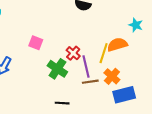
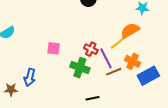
yellow line: (104, 53) -> (119, 42), turned 48

